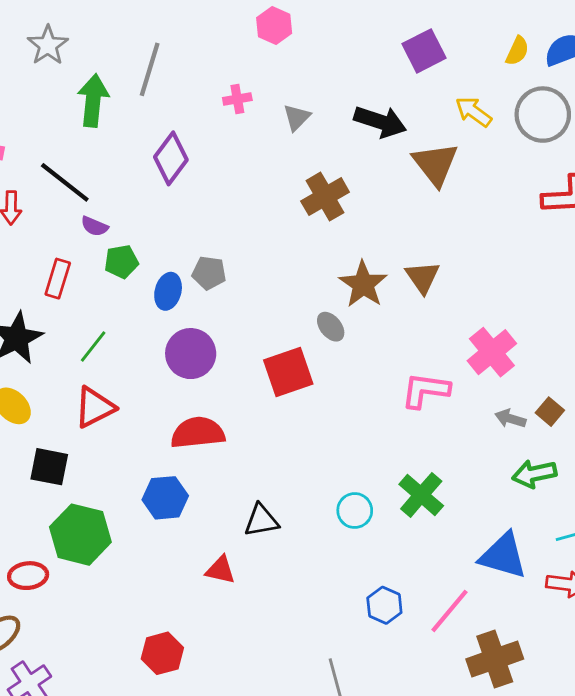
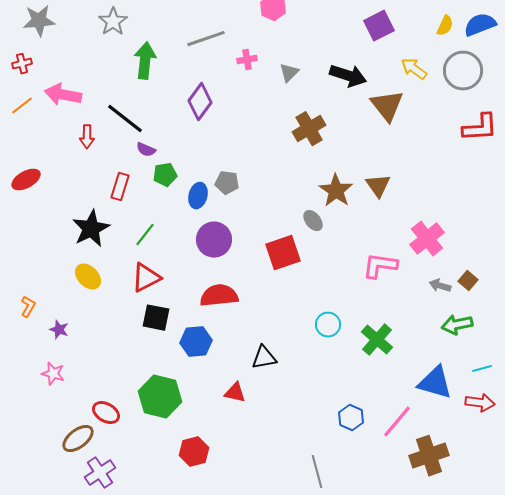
gray line: (150, 69) -> (206, 39), moved, turned 54
black square: (49, 467) -> (156, 318), moved
cyan circle: (355, 511) -> (328, 325), moved
green hexagon: (80, 535) -> (160, 397), moved
red ellipse: (28, 576) -> (106, 413), moved, turned 36

